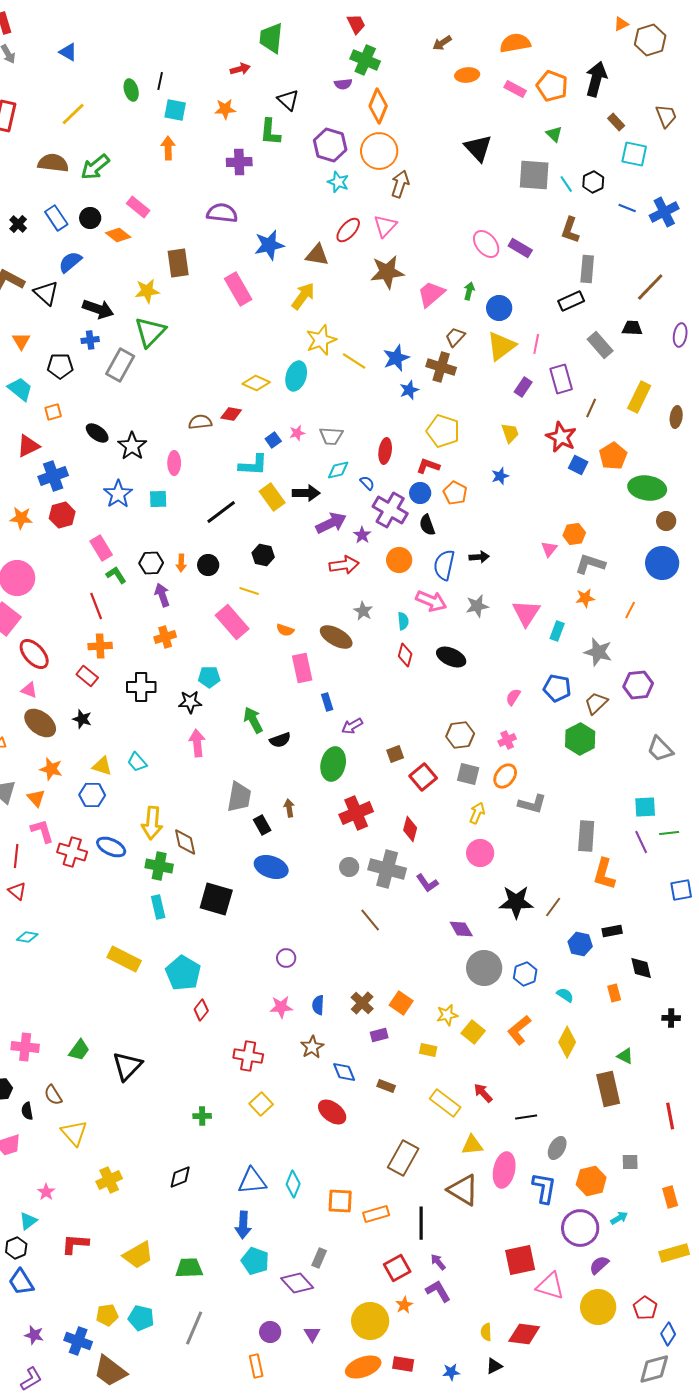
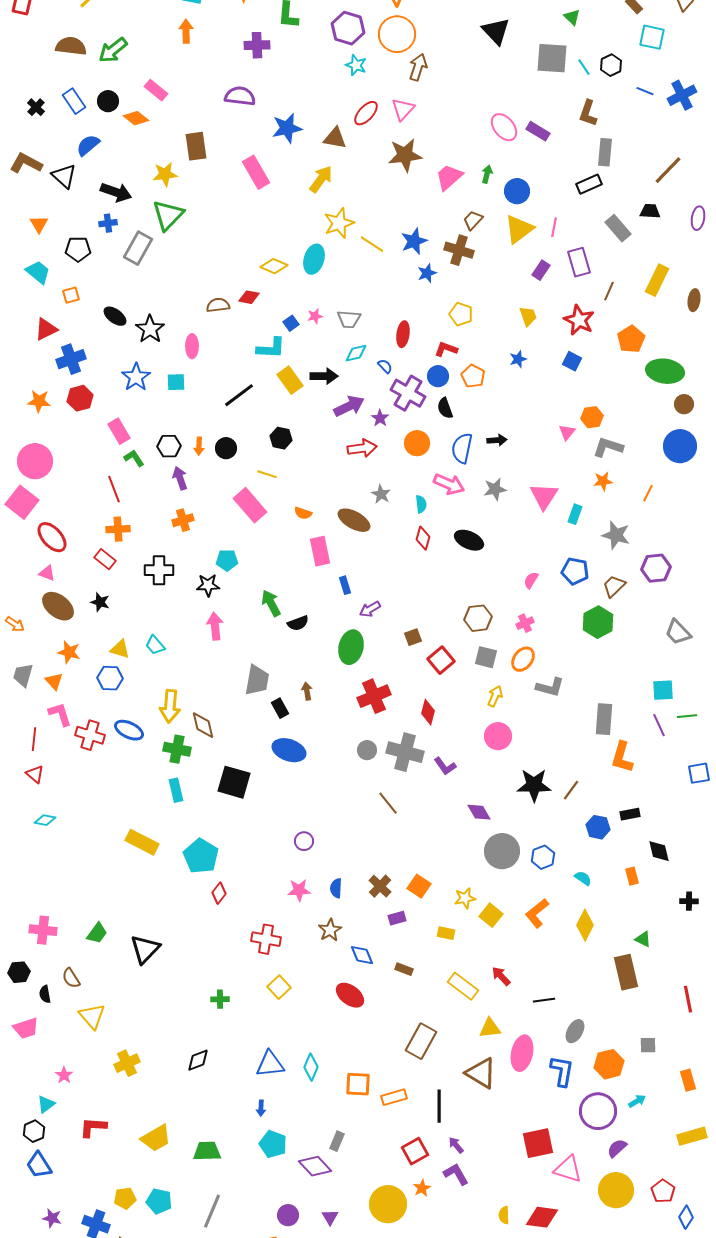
yellow pentagon: (443, 431) -> (461, 314), size x0.7
blue square: (578, 465) -> (572, 361), moved
blue arrow: (243, 1225) -> (261, 1108), size x0.6

